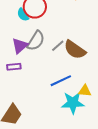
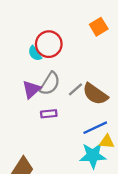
purple rectangle: (14, 67) -> (49, 114), moved
blue line: (61, 81) -> (95, 128), moved

